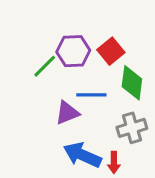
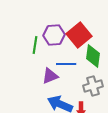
red square: (111, 51) -> (79, 35), size x1.4
green line: (45, 66) -> (35, 45), turned -36

